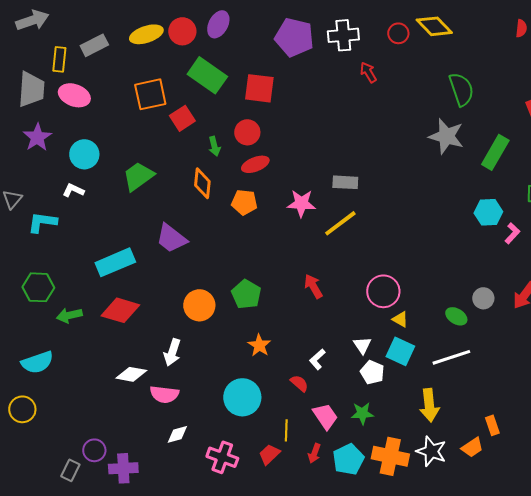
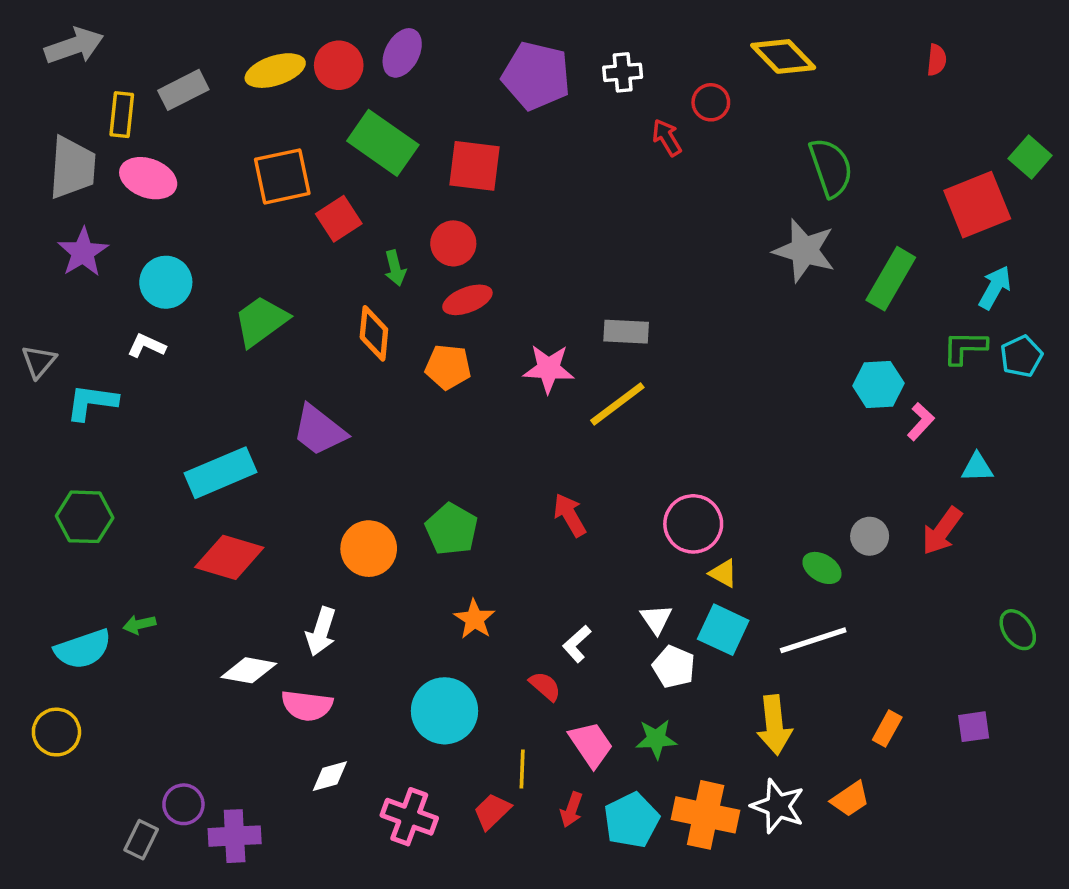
red circle: (398, 33) -> (711, 102), moved
white cross: (343, 35) -> (623, 72), size x0.7
green arrow: (69, 315) -> (139, 624), moved, size x0.7
orange rectangle: (492, 425) -> (887, 728), moved, turned 48

